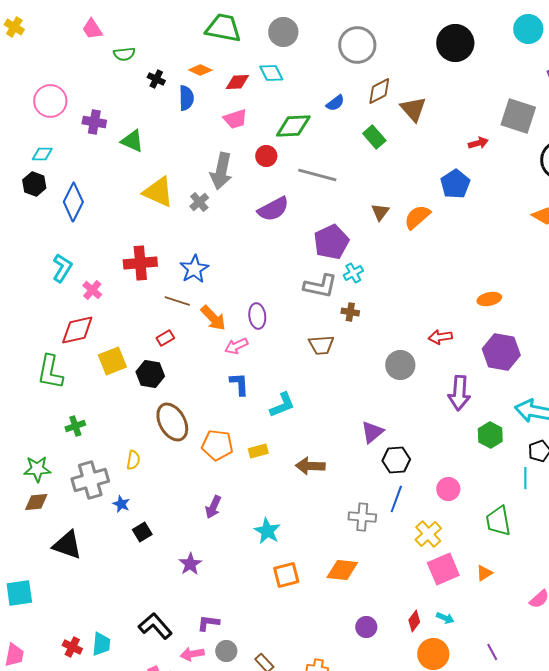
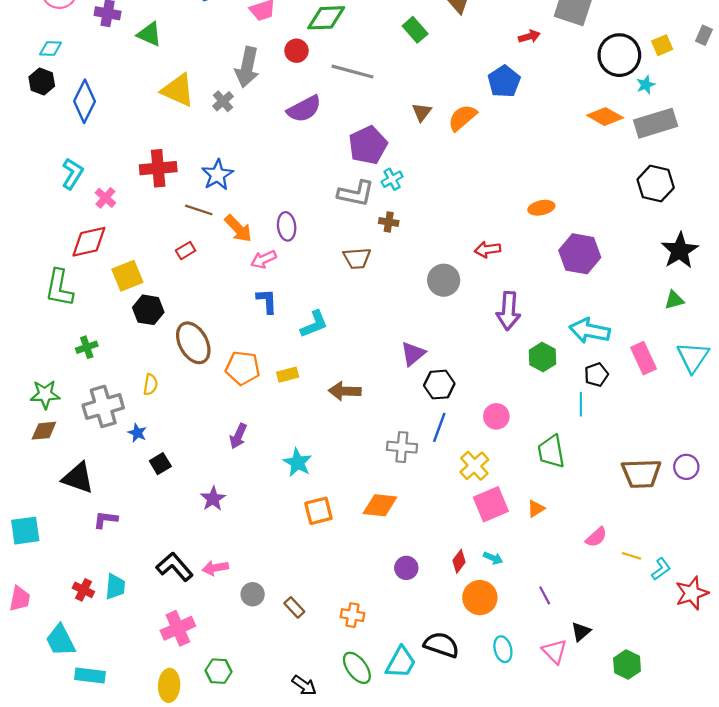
purple hexagon: (501, 352) -> (580, 254), moved
black hexagon: (150, 374) -> (148, 310), moved
purple L-shape: (208, 623) -> (105, 520), moved
pink arrow: (192, 654) -> (215, 568), moved

